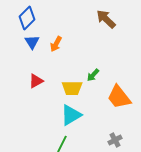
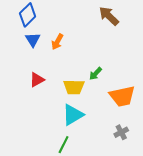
orange trapezoid: (119, 97) -> (122, 96), turned -64
gray cross: (115, 140) -> (121, 132), moved

